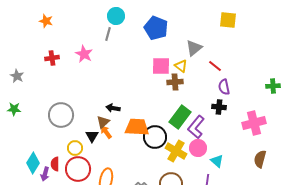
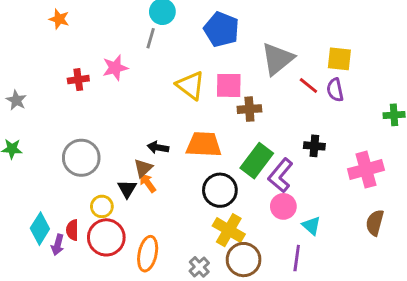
yellow square: (228, 20) -> (339, 59), moved
gray triangle: (194, 48) -> (277, 59), size x1.4
pink star: (84, 54) -> (115, 68), turned 30
red cross: (52, 58) -> (78, 80), moved
yellow triangle: (181, 66) -> (190, 85), moved, size x1.5
purple semicircle: (224, 87) -> (335, 90), moved
orange trapezoid: (137, 127) -> (204, 144), moved
yellow cross: (176, 151) -> (229, 230), moved

